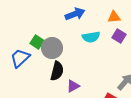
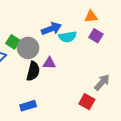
blue arrow: (75, 14) -> (51, 29), moved
purple triangle: (73, 86) -> (49, 63), moved, turned 32

